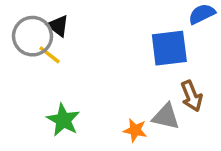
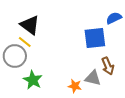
black triangle: (58, 26) -> (30, 25), size x1.5
gray circle: (32, 36) -> (15, 56), moved

